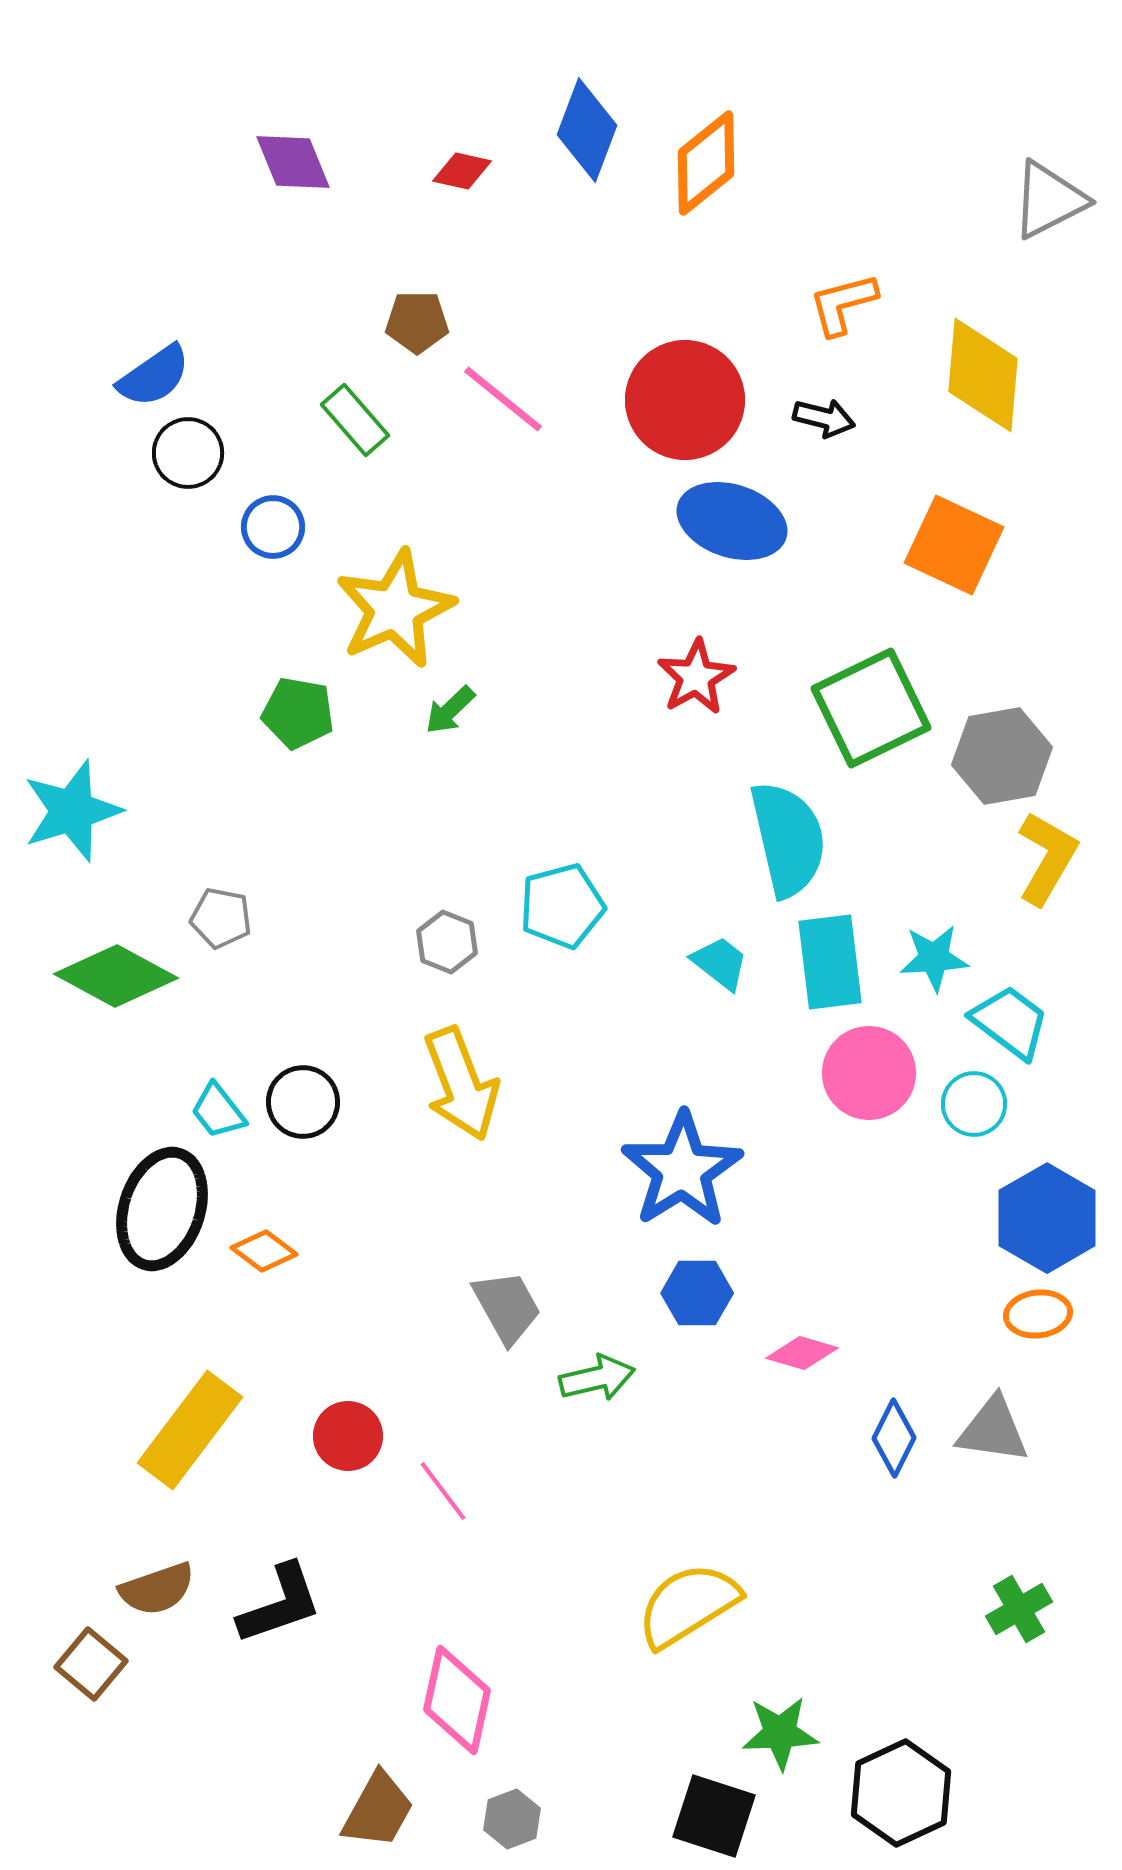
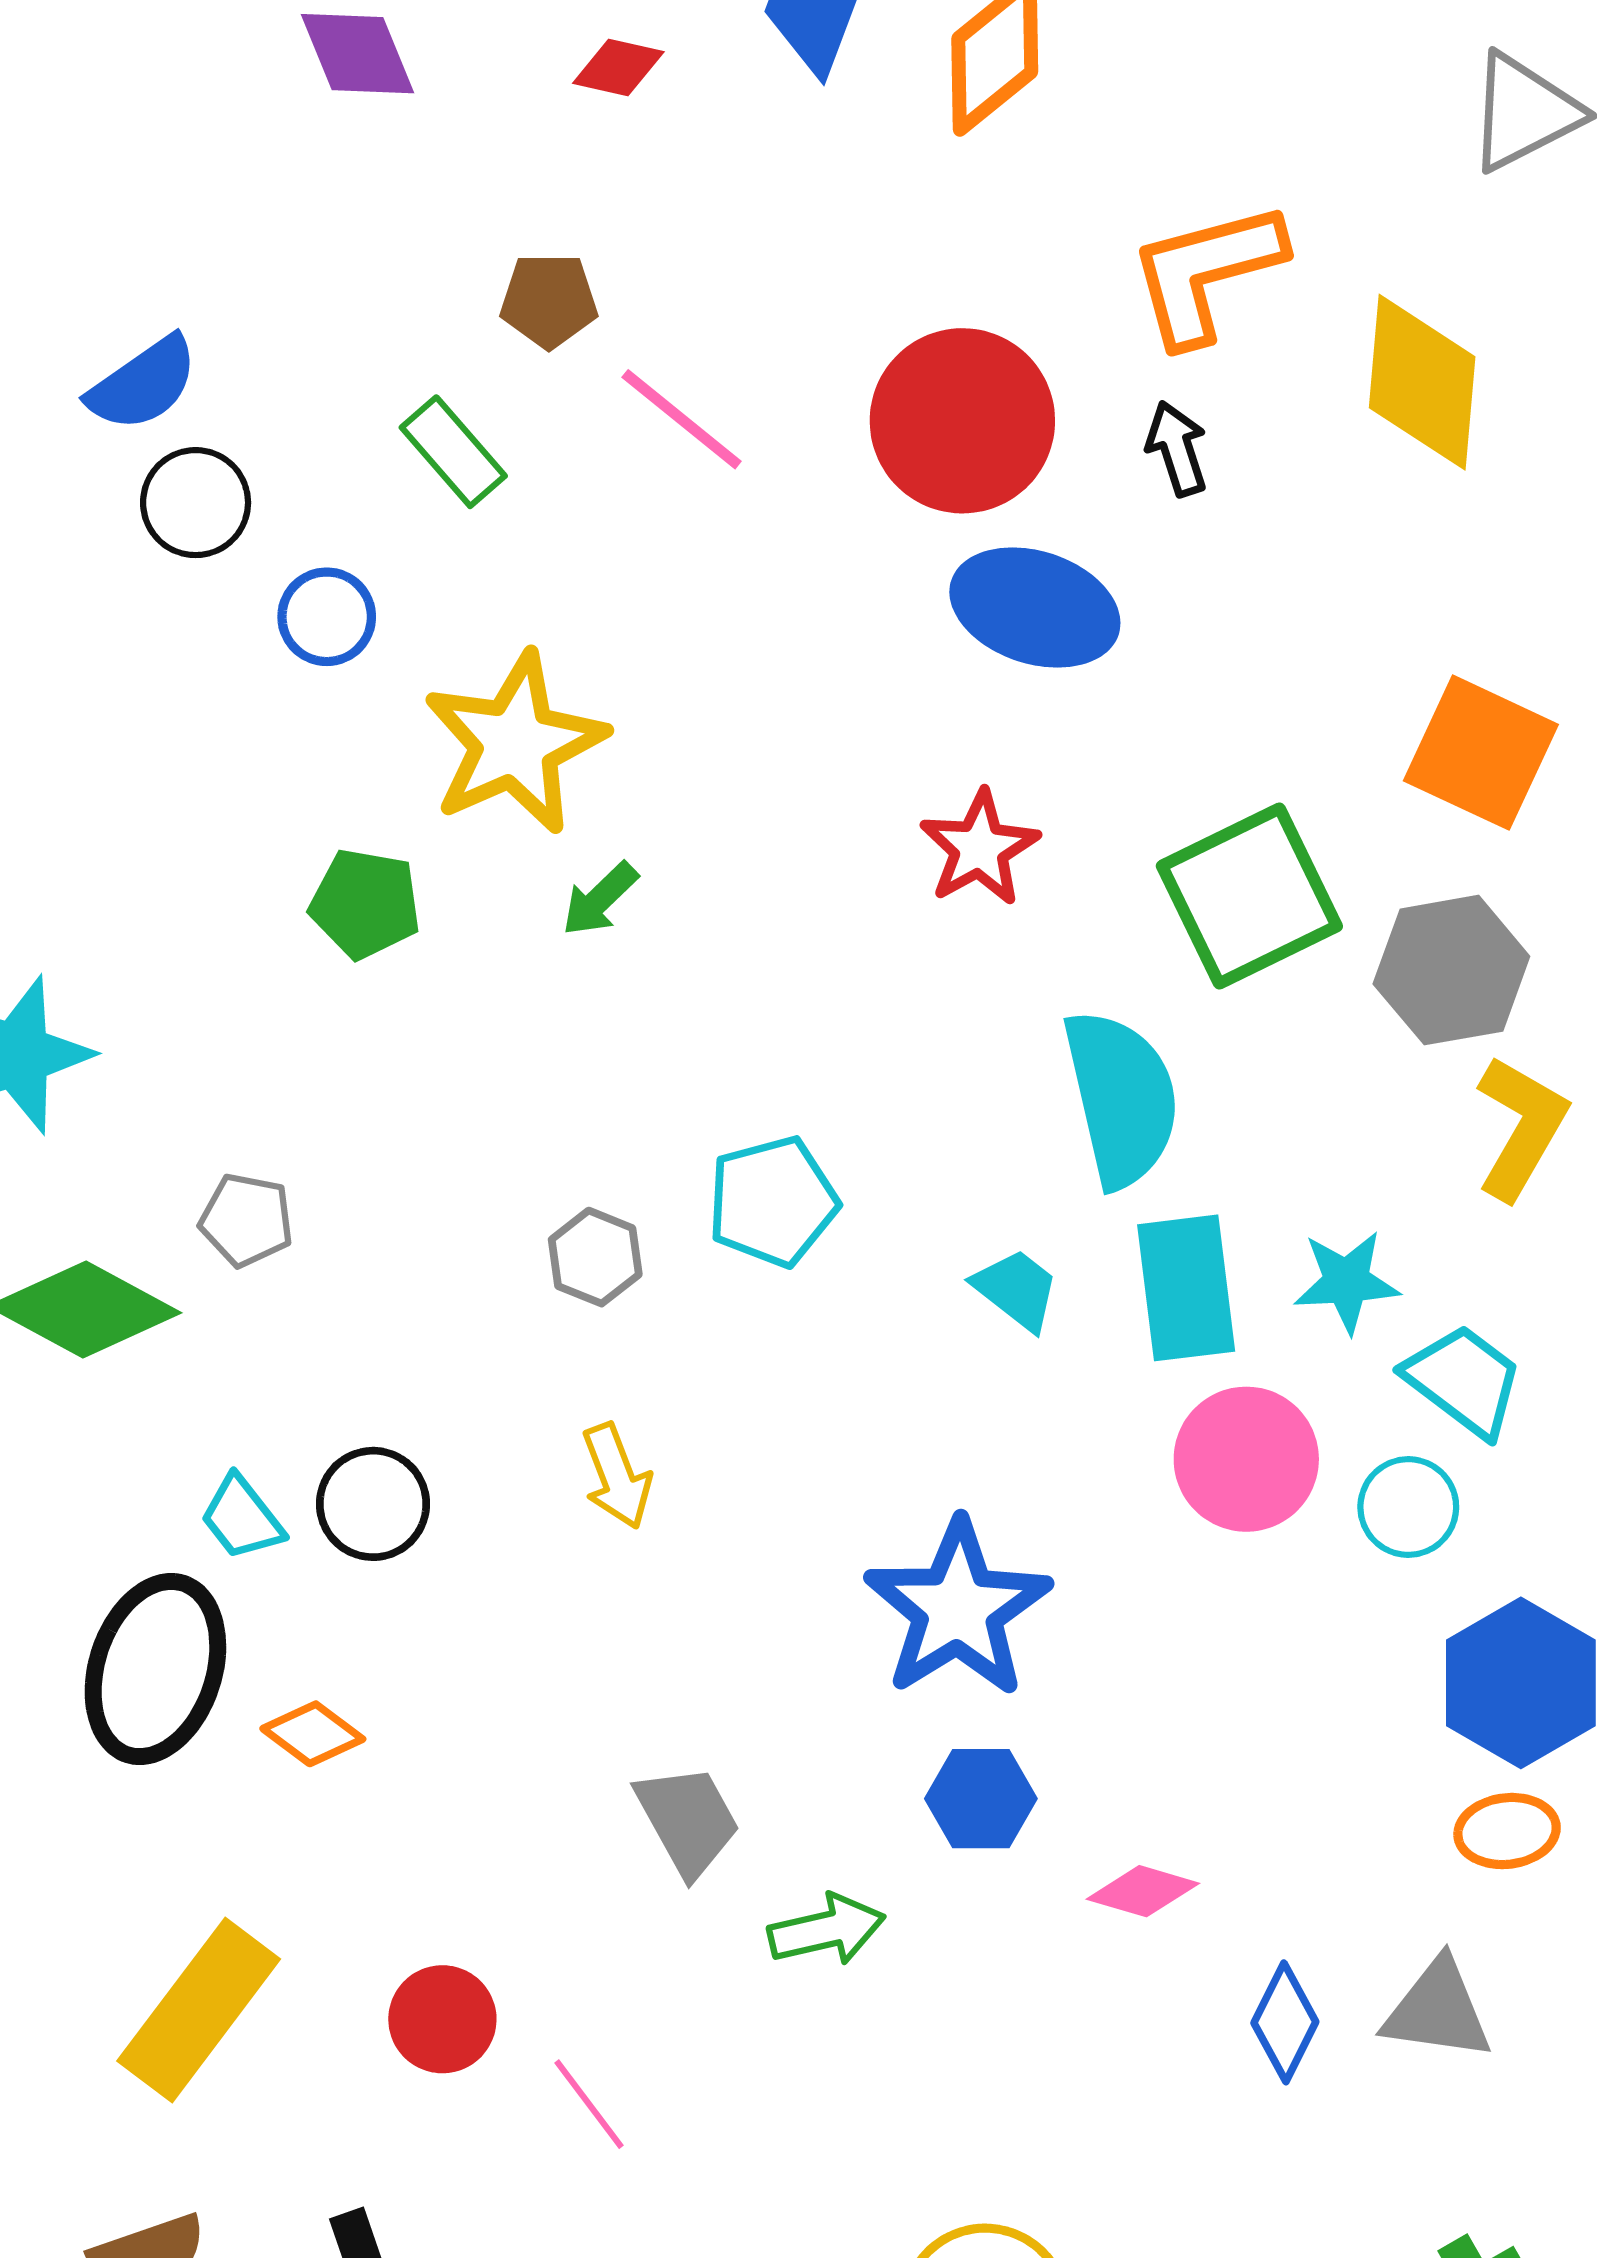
orange L-shape: (843, 304) -> (1206, 273), size x1.5
black arrow: (824, 418) -> (1177, 449), turned -122
orange square: (954, 545) -> (1481, 753), moved
yellow arrow: (461, 1084) -> (617, 1476), size x0.6

